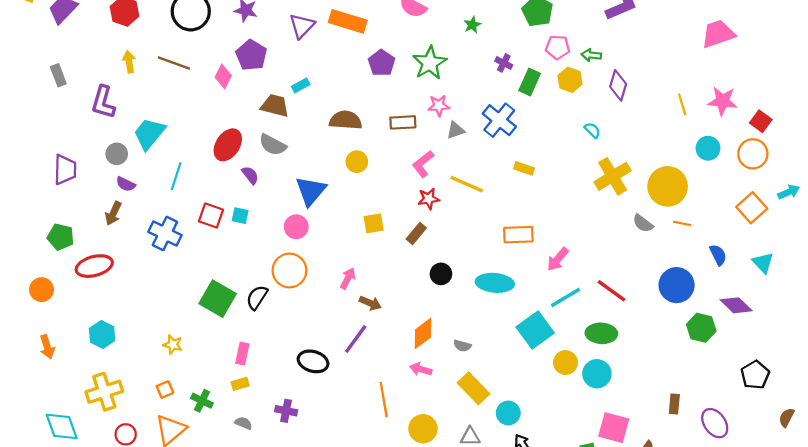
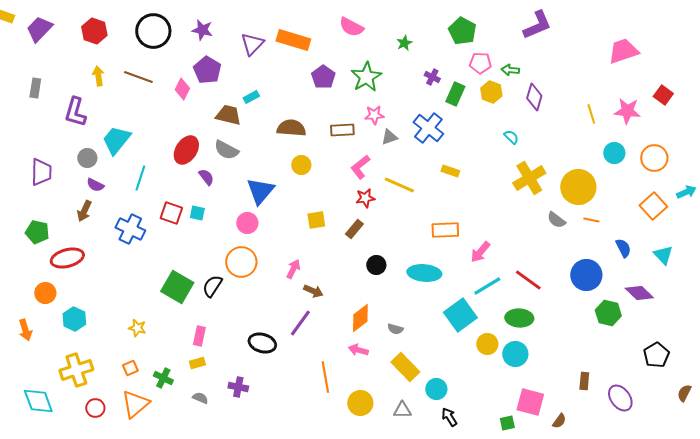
gray rectangle: (58, 75) -> (35, 88), turned 30
red square: (761, 121) -> (663, 95), moved
orange circle: (42, 290) -> (45, 293), moved

